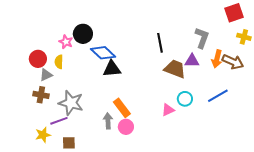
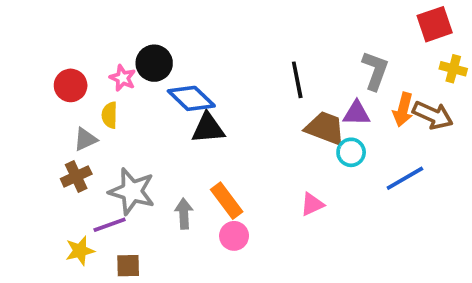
red circle: (38, 59) -> (71, 85), moved
brown cross: (41, 95) -> (76, 176), turned -35
cyan circle: (185, 99) -> (351, 152), moved
gray arrow: (108, 121) -> (184, 214), moved

